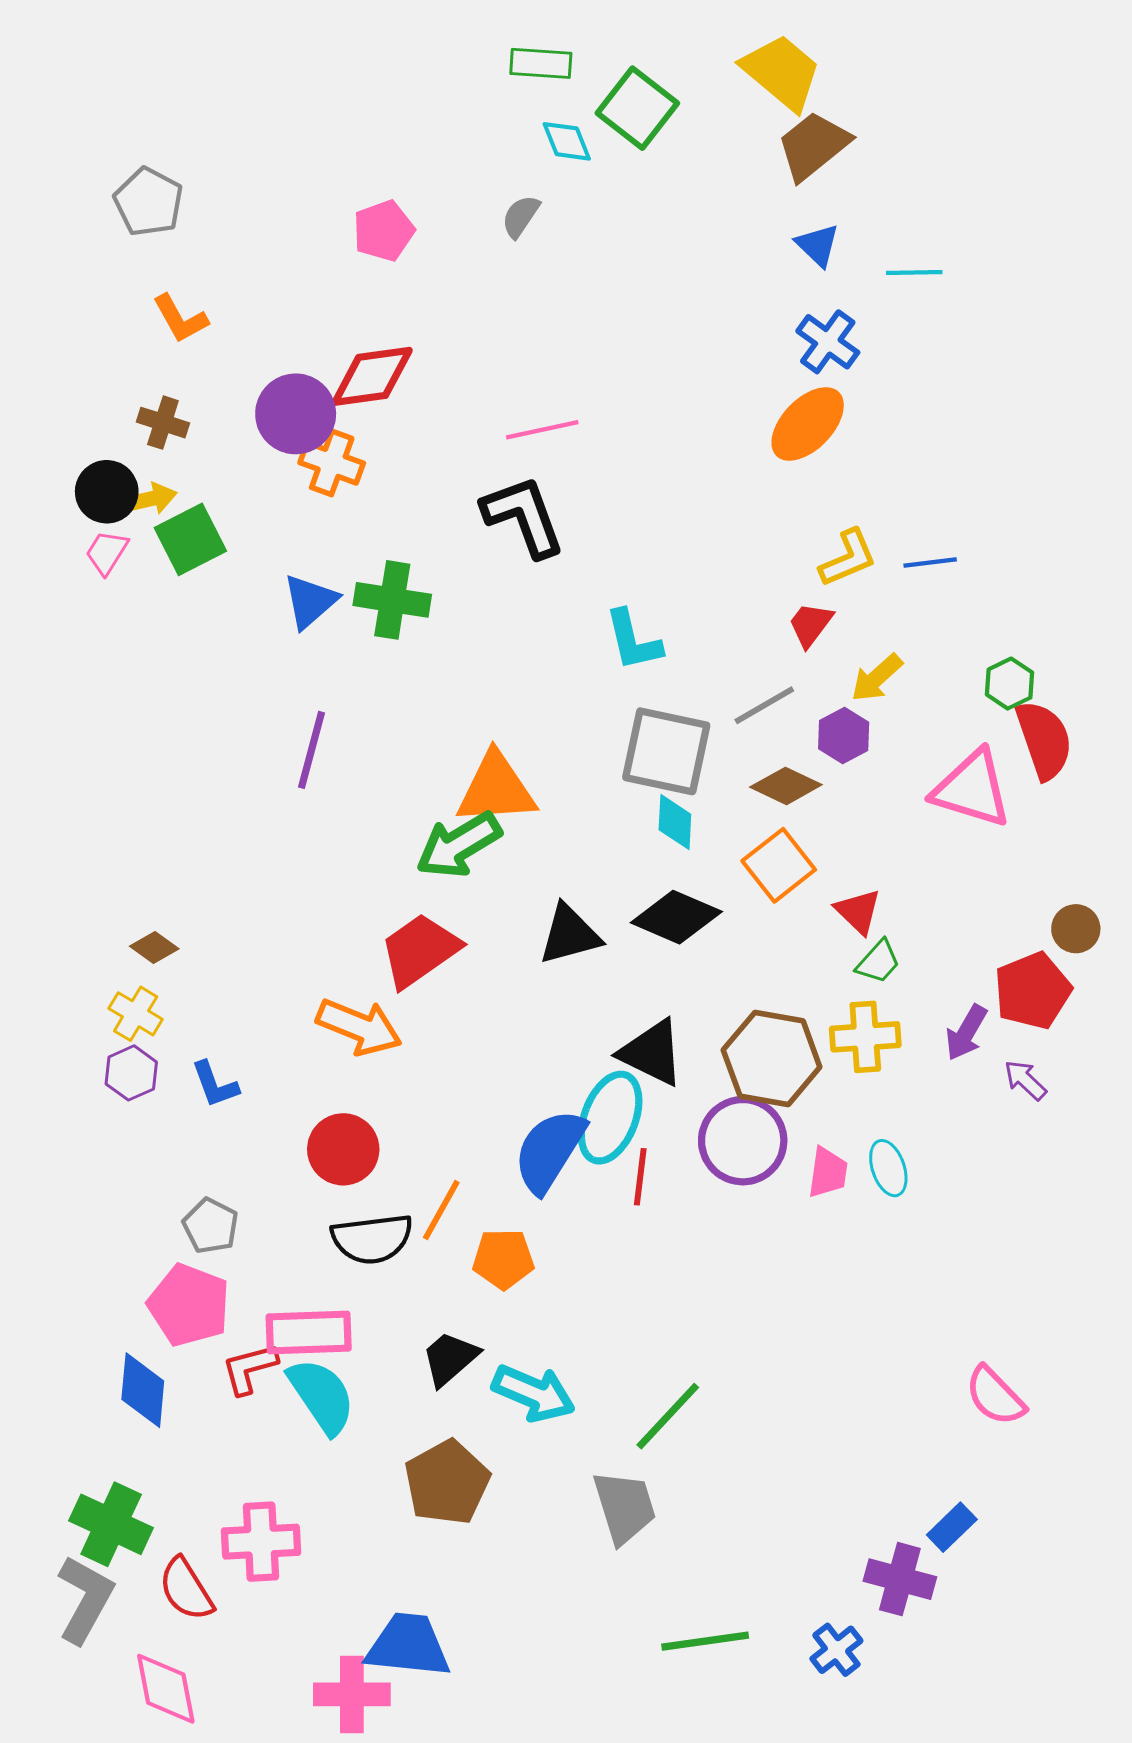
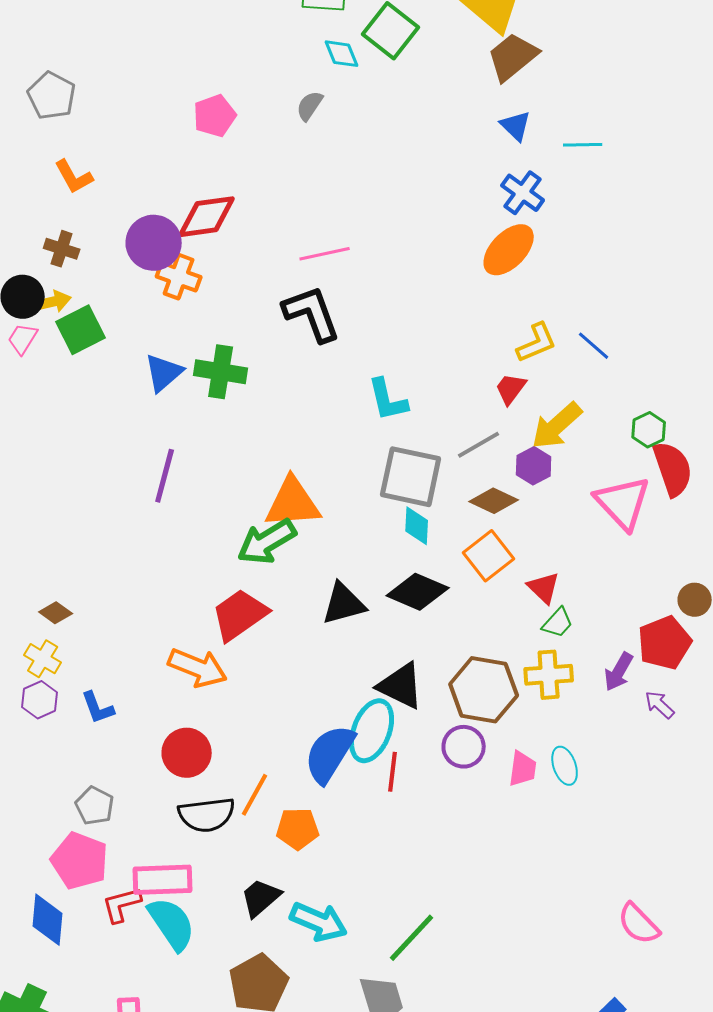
blue line: (930, 562) -> (594, 346), turned 48
yellow arrow: (877, 678) -> (557, 426), size x1.4
pink triangle: (972, 789) -> (623, 503), turned 30
purple circle: (743, 1141) -> (464, 747), size x0.7

